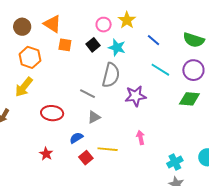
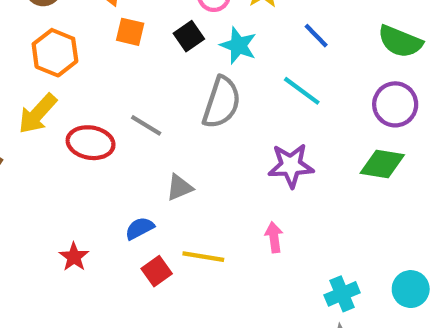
cyan line: (160, 70) -> (302, 91), moved
gray line: (88, 94) -> (146, 125), moved
purple star: (135, 96) -> (291, 166), moved
red ellipse: (52, 113) -> (91, 143), moved

